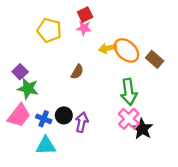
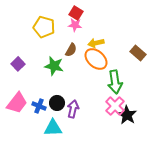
red square: (85, 15) -> (76, 13), turned -32
orange ellipse: (127, 50) -> (96, 59), moved
brown semicircle: (77, 72) -> (71, 50), moved
green star: (28, 89) -> (54, 66), moved
cyan triangle: (46, 146) -> (53, 128), moved

